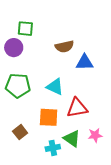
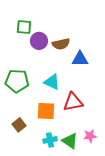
purple circle: (14, 48) -> (39, 41), moved
pink star: (95, 135) -> (90, 136), moved
green triangle: (72, 138) -> (70, 141), moved

